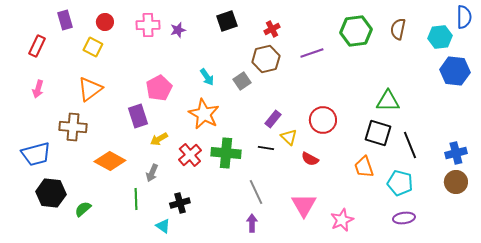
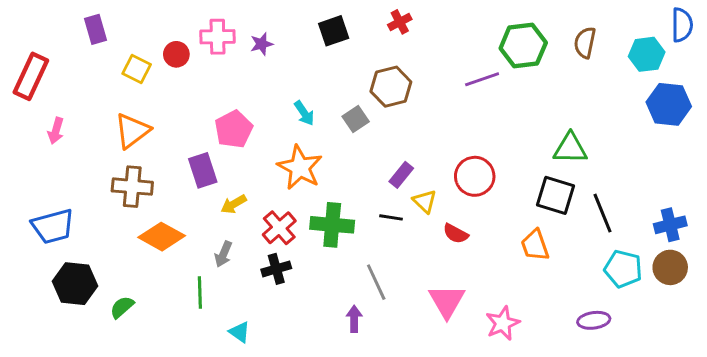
red circle: (105, 22) -> (176, 54), moved
red cross: (272, 29) -> (400, 22), moved
red rectangle: (37, 46) -> (31, 76), moved, size x1.4
purple line: (312, 53) -> (482, 79), moved
brown cross: (73, 127) -> (132, 187), moved
cyan pentagon: (400, 183) -> (623, 269), moved
black cross: (180, 203) -> (276, 269), moved
purple arrow: (252, 223) -> (354, 319), moved

